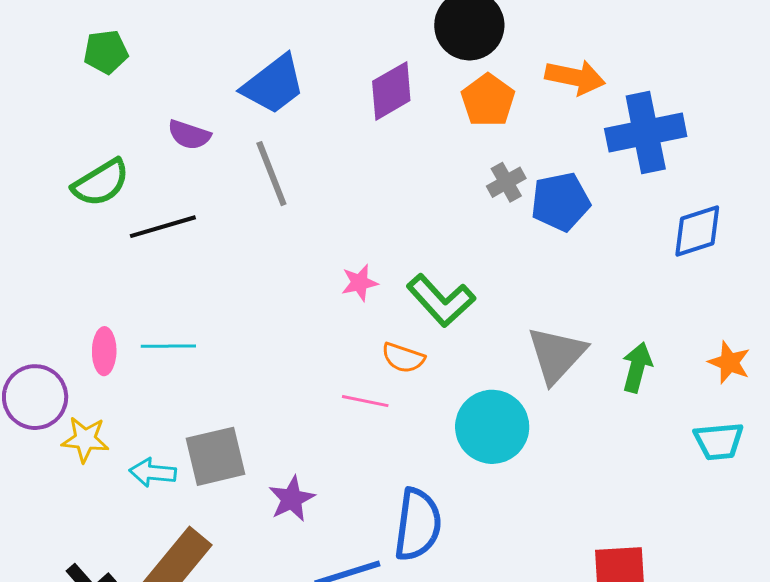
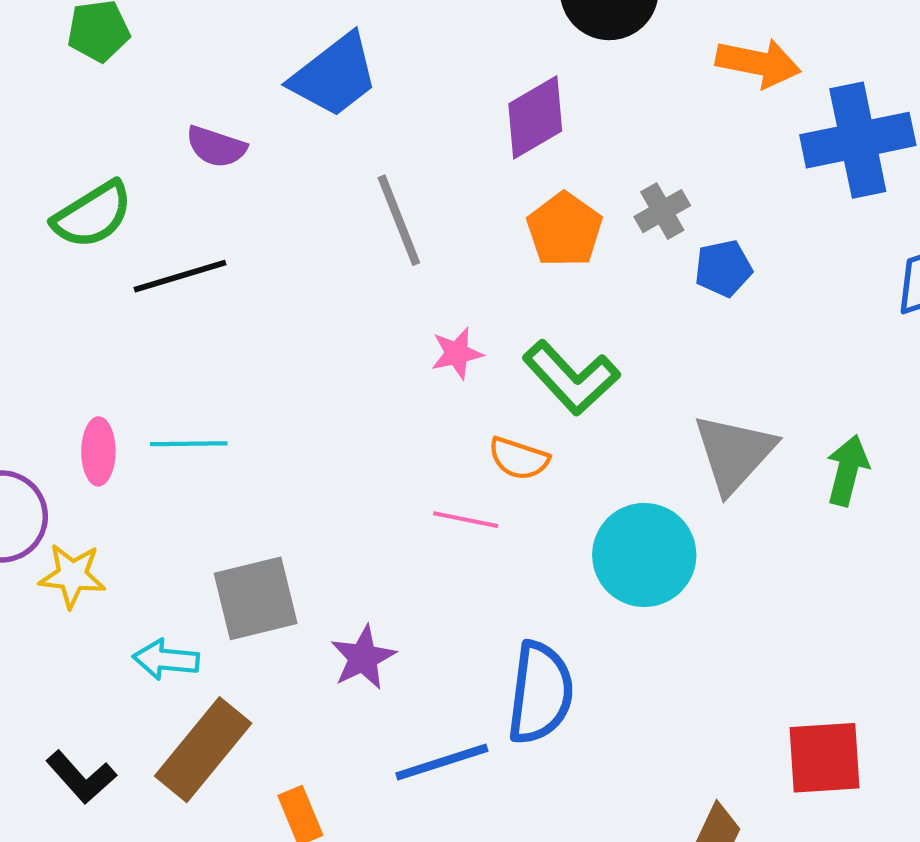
purple diamond: (391, 91) -> (535, 117), moved
orange pentagon: (488, 100) -> (564, 230), moved
gray line: (271, 174) -> (399, 220), moved
blue pentagon: (560, 202) -> (723, 268), moved, size x0.7
cyan arrow: (153, 472) -> (166, 660), moved

